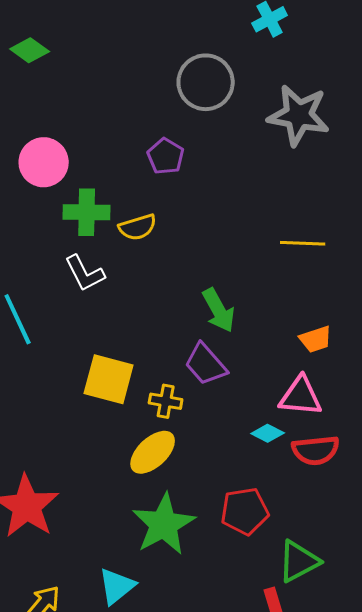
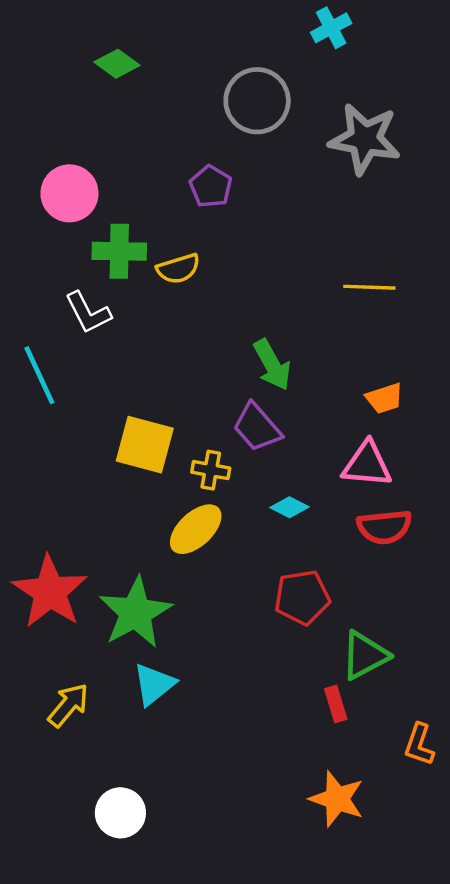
green diamond: (30, 50) -> (117, 64), moved
white L-shape: (85, 273) -> (88, 313), moved
cyan diamond: (268, 433) -> (289, 507), moved
green star: (164, 524) -> (135, 613), moved

